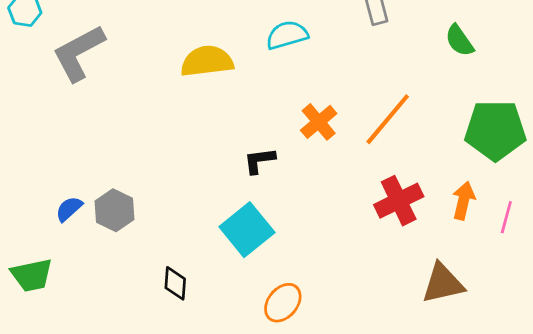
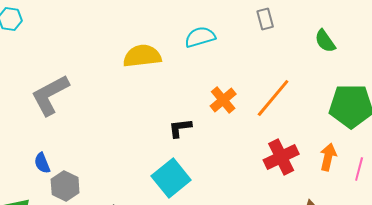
gray L-shape: (79, 53) -> (50, 95), moved
blue semicircle: (69, 209) -> (42, 163), turned -70
gray hexagon: (115, 210) -> (65, 186), moved

